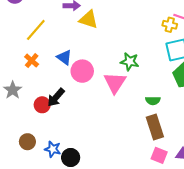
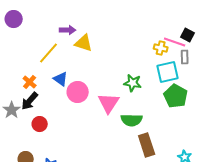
yellow line: (36, 30) -> (49, 53), moved
green star: (130, 62) -> (133, 83), moved
black arrow: (56, 97) -> (30, 101), moved
green semicircle: (153, 101) -> (132, 120), moved, size x1.5

